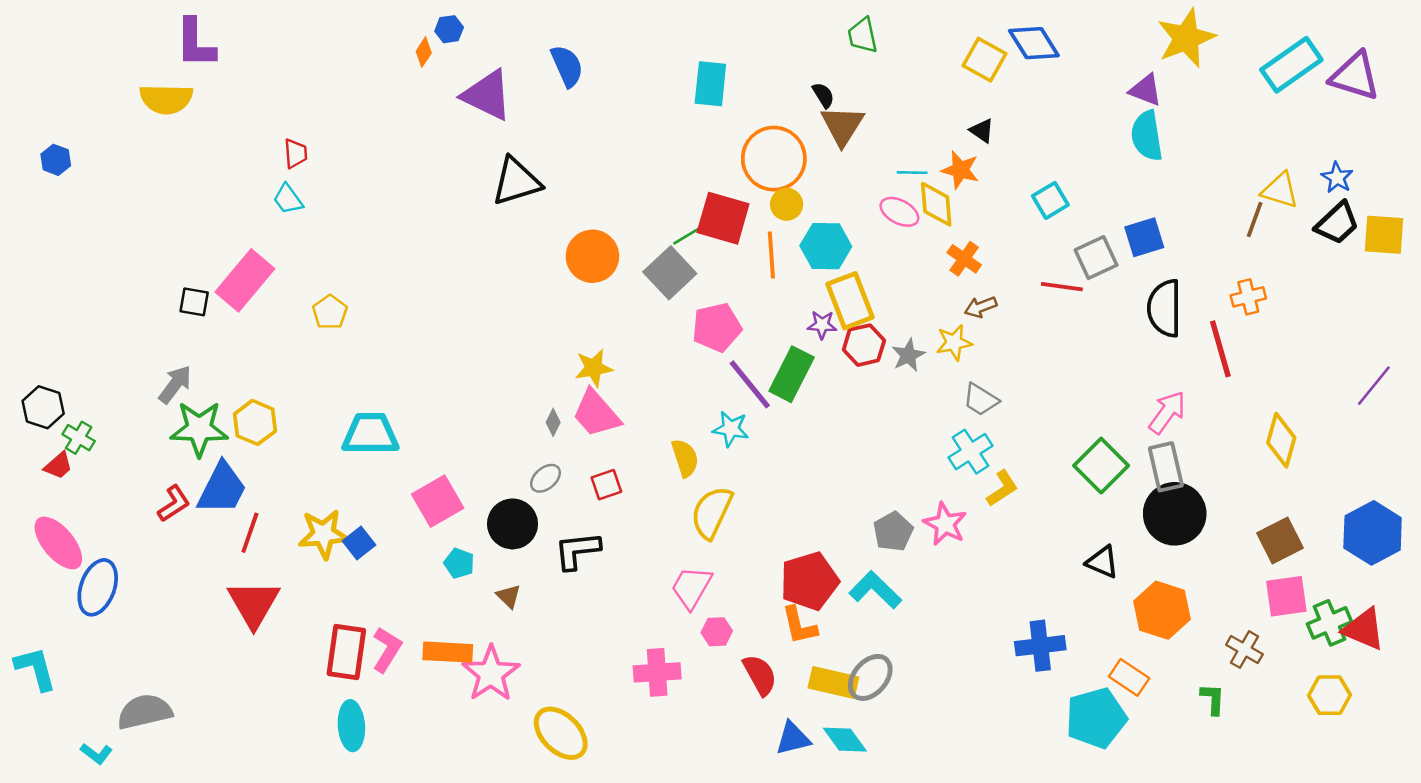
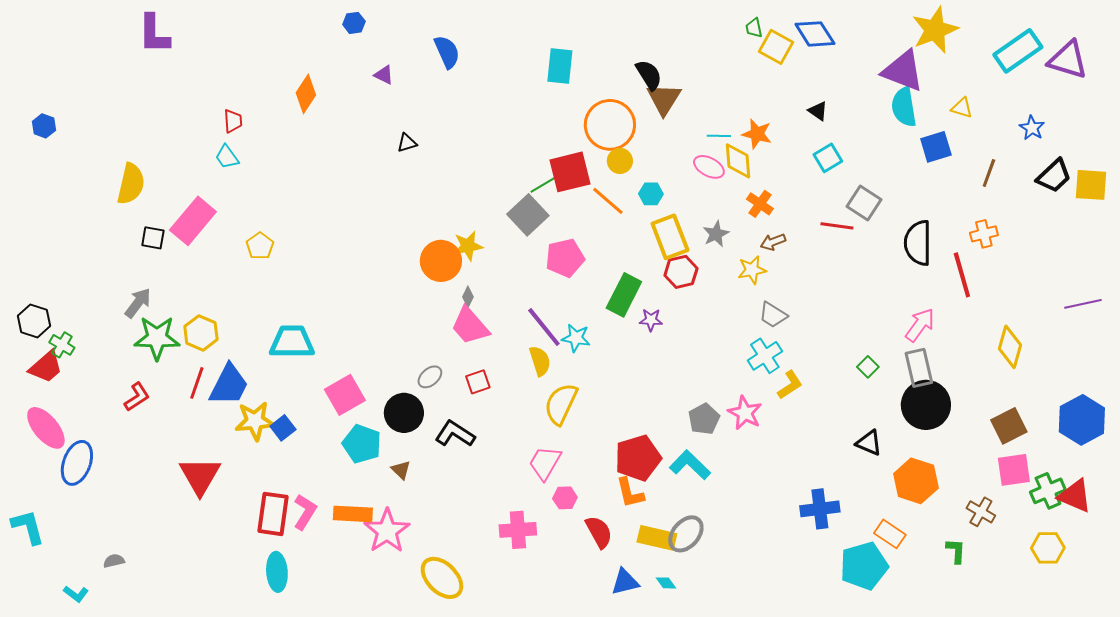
green trapezoid: (863, 36) -> (754, 28), moved, size x0.7
orange diamond: (424, 52) -> (306, 94), moved, size x1.6
purple triangle: (1146, 90) -> (903, 71), size x1.6
purple triangle: (487, 95) -> (384, 75), size x0.5
black semicircle: (823, 95) -> (649, 75), size x1.5
yellow semicircle: (166, 99) -> (131, 184), moved, turned -78
black triangle: (982, 131) -> (818, 111), moved
blue star: (1337, 178) -> (1032, 128), moved
black triangle: (516, 181) -> (407, 143), size x0.5
yellow triangle: (1280, 190) -> (962, 108), moved, size x0.7
red square: (723, 218) -> (570, 172), turned -30
blue square: (1144, 237) -> (936, 147), moved
cyan hexagon: (826, 246) -> (651, 194), size x0.6
orange line: (771, 255) -> (608, 201), turned -45
orange circle: (592, 256) -> (441, 261), moved
gray square: (1096, 258) -> (864, 203), turned -32
purple star: (822, 325) -> (651, 320), moved
gray star: (908, 355) -> (716, 234), moved
yellow star: (594, 368) -> (468, 246), moved
purple line: (750, 384) -> (544, 327), moved
purple line: (1374, 386) -> (1083, 304), turned 39
gray diamond: (553, 422) -> (468, 297), moved
red trapezoid: (58, 466) -> (46, 367), size x1.5
green square: (1101, 466) -> (868, 367), size x0.5
blue trapezoid: (222, 488) -> (229, 385), moved
red line: (250, 533) -> (197, 383), moved
black L-shape: (577, 551) -> (455, 434), turned 39
cyan pentagon: (459, 563) -> (362, 444), size x1.6
gray semicircle: (145, 712) -> (114, 561), size x0.5
cyan diamond: (845, 740) -> (666, 583), size x0.6

